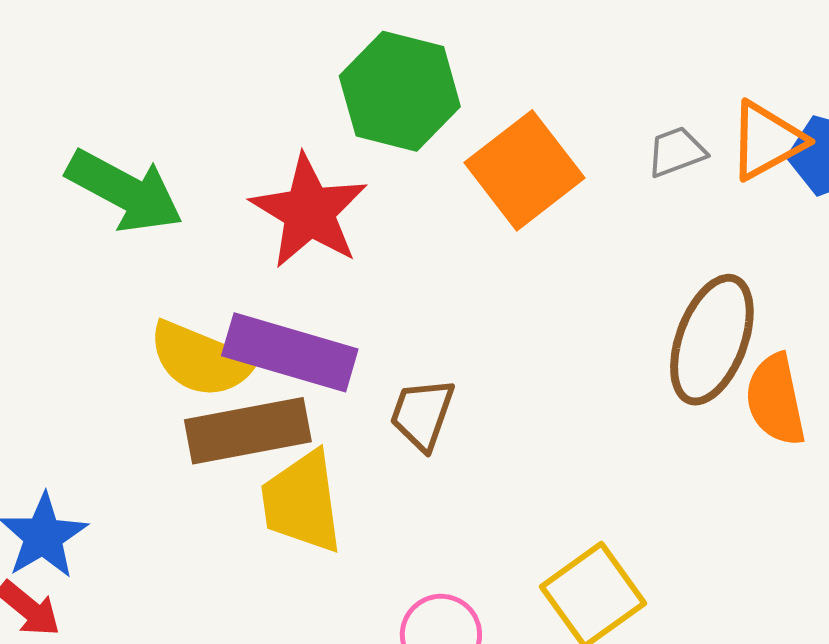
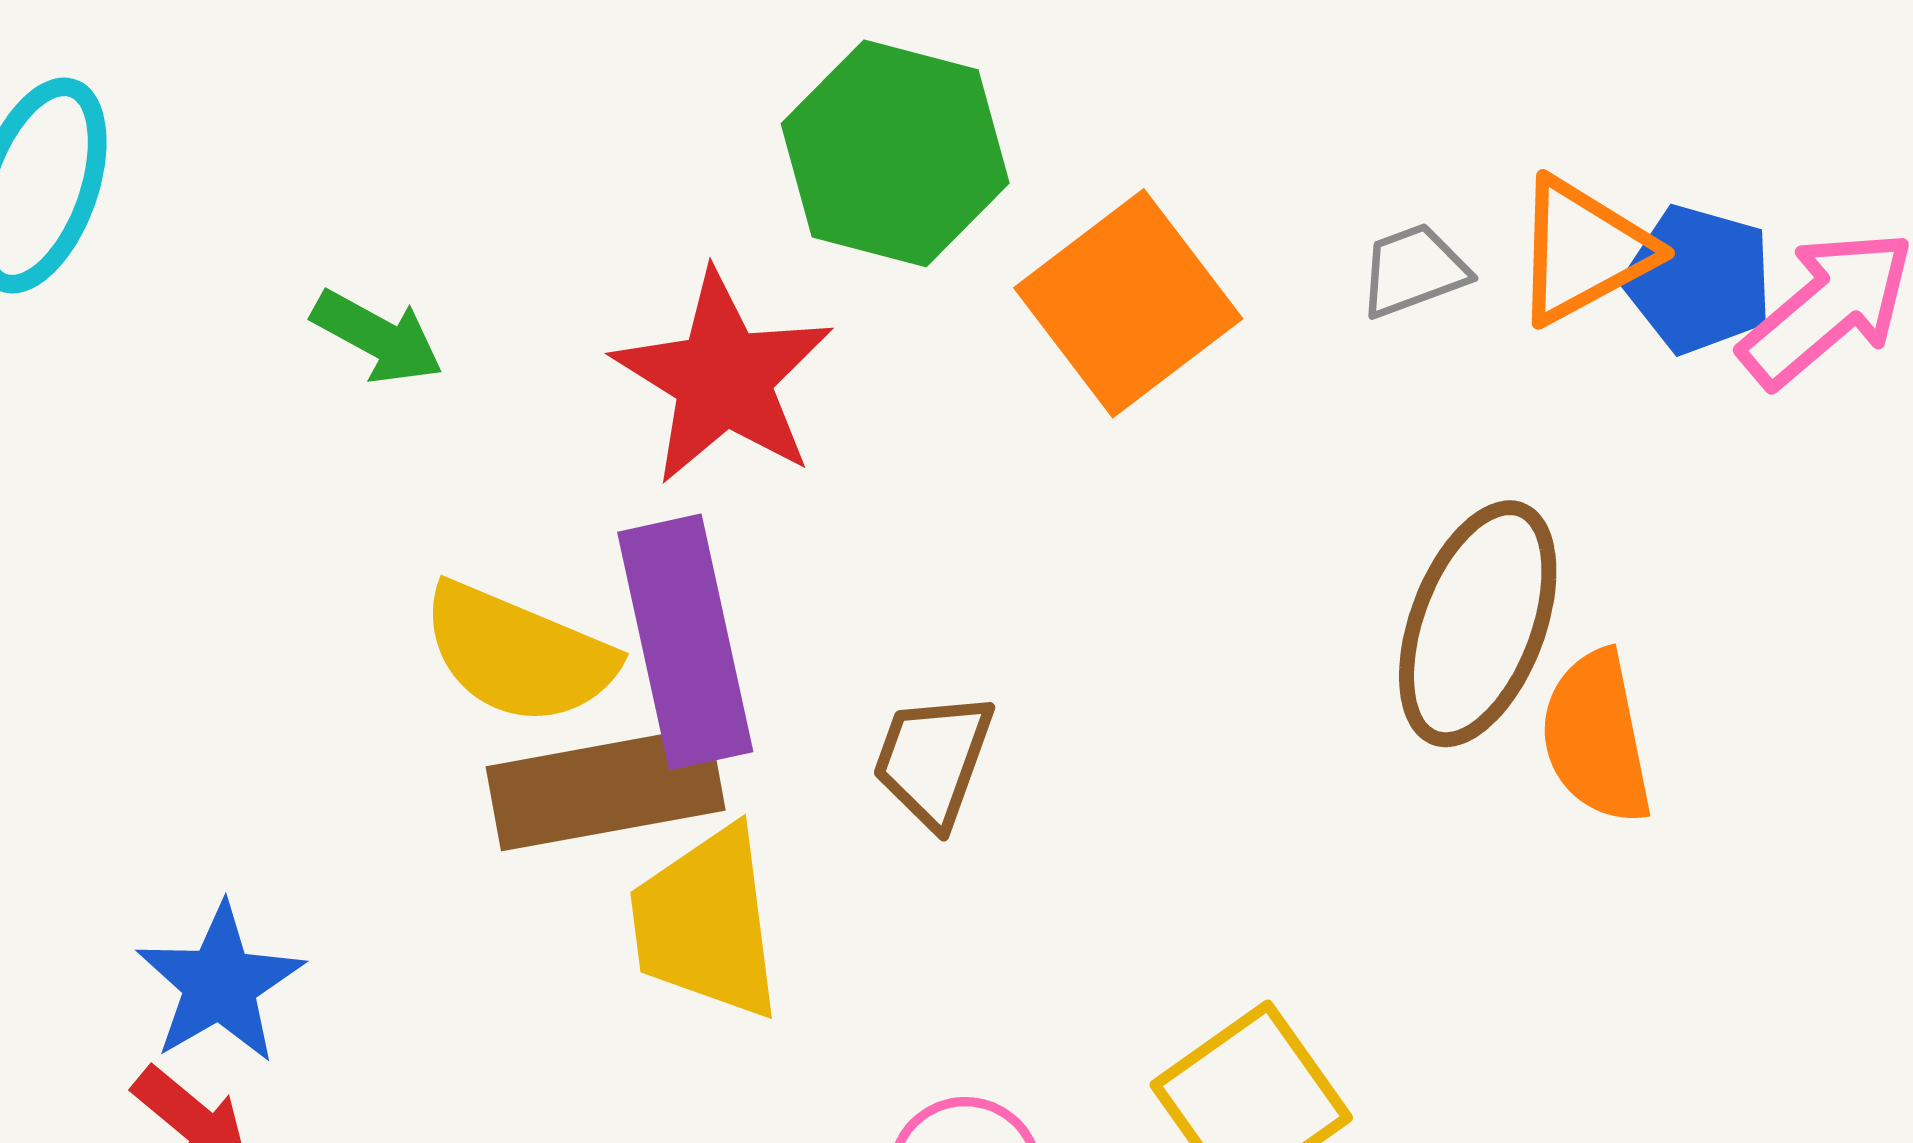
green arrow: (125, 191) -> (377, 337), size x0.6
purple rectangle: (290, 352) -> (685, 642), turned 61

